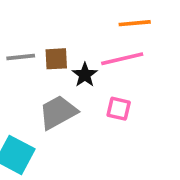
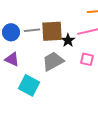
brown square: (56, 59) -> (52, 31), size x1.6

